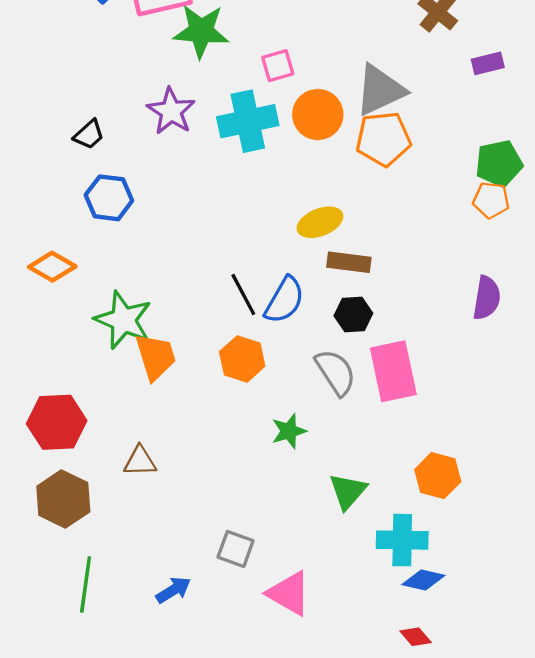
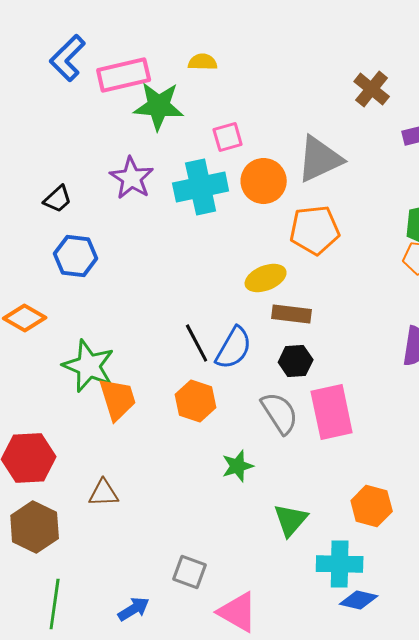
orange pentagon: (383, 139) -> (315, 230), moved

